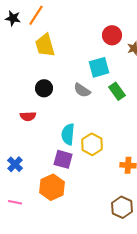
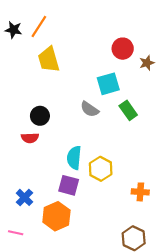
black circle: (44, 88) -> (40, 116), moved
blue cross: (15, 164) -> (24, 197), moved

